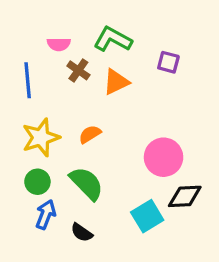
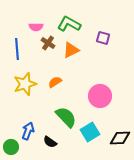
green circle: (37, 182) -> (11, 147), moved
green semicircle: (87, 183) -> (66, 117), moved
black diamond: (185, 196) -> (120, 138), moved

